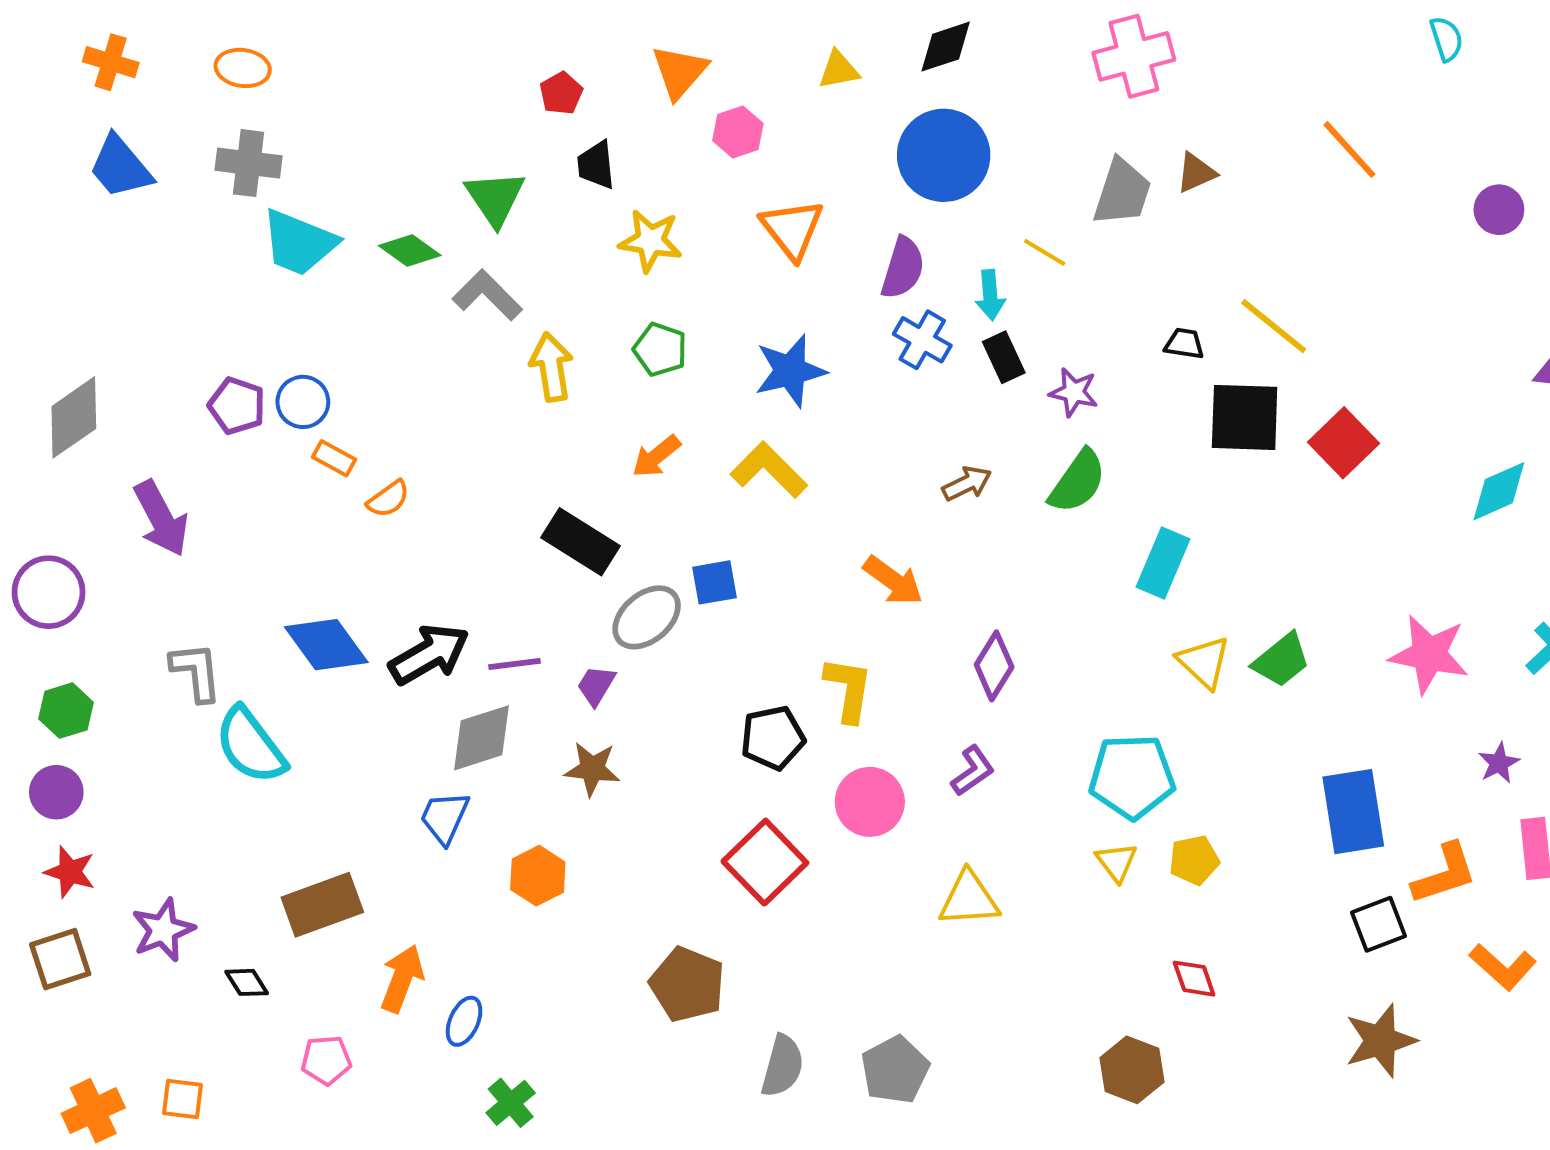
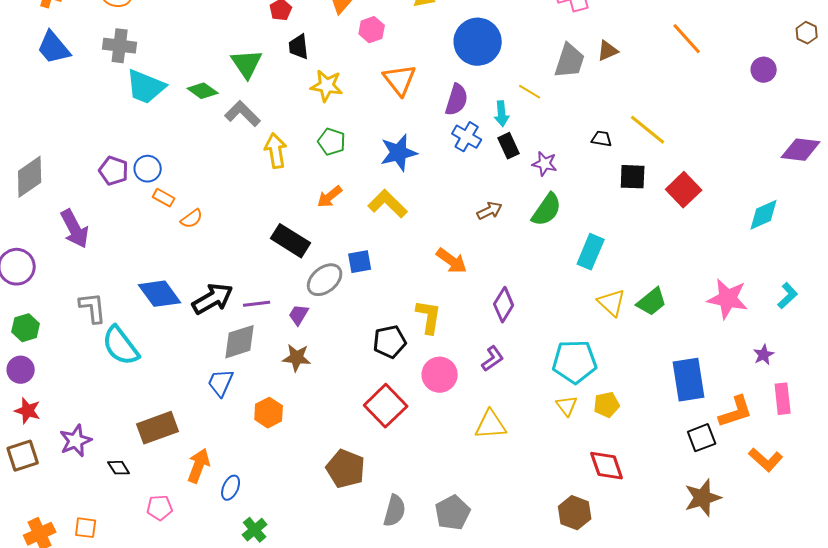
black square: (1245, 417) -> (633, 177), size x0.7
red diamond: (1194, 979) -> (607, 466), size x1.5

